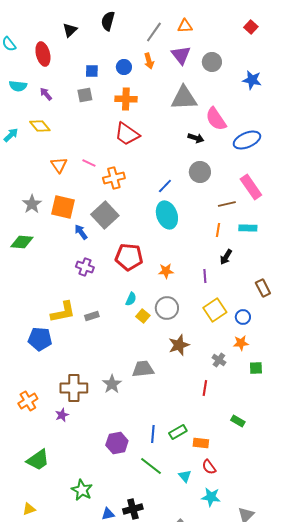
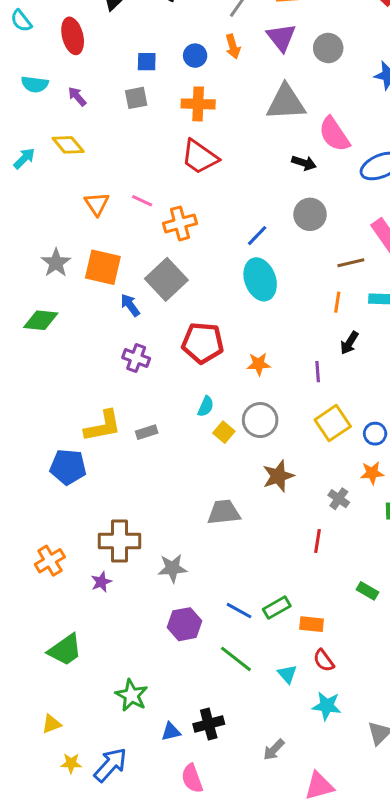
gray star: (112, 384) -> (172, 568), moved, turned 30
blue line: (153, 434) -> (239, 611), turned -66

